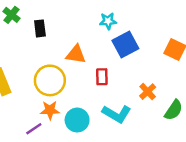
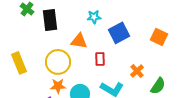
cyan star: (108, 21) -> (94, 17), moved
black rectangle: (40, 28) -> (50, 20), size x1.5

